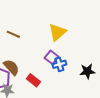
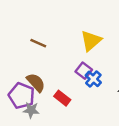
blue cross: (59, 64) -> (93, 79), turned -32

